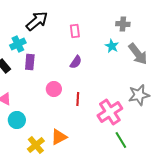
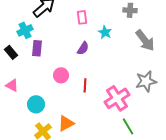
cyan star: (112, 46) -> (105, 32), moved
cyan circle: (17, 120) -> (36, 104), moved

